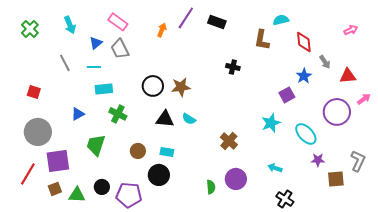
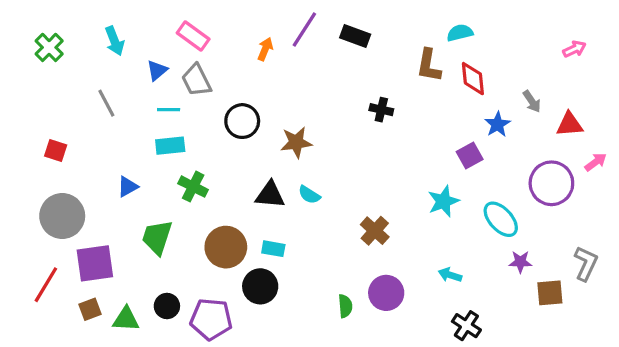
red diamond: (304, 42) -> (473, 79), moved
cyan line: (94, 67) -> (169, 110), moved
black circle: (153, 86) -> (242, 121), moved
brown circle: (138, 151) -> (226, 247), size x1.6

